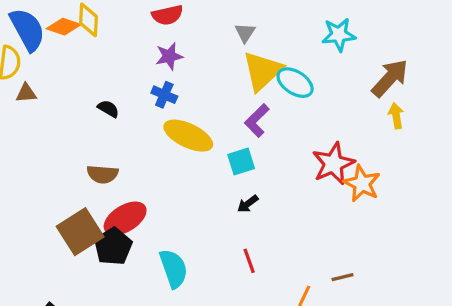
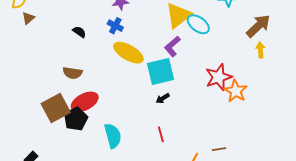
brown triangle: (26, 93) -> (28, 18), turned -40
cyan square: (241, 161) -> (161, 71), size x1.6

